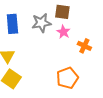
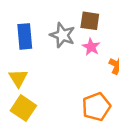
gray star: (41, 23) -> (62, 35), turned 30

